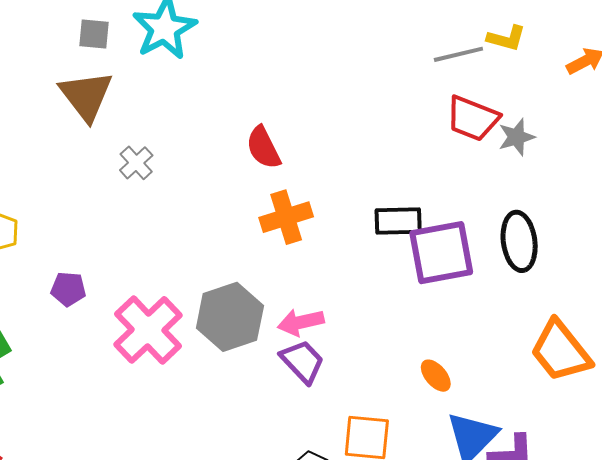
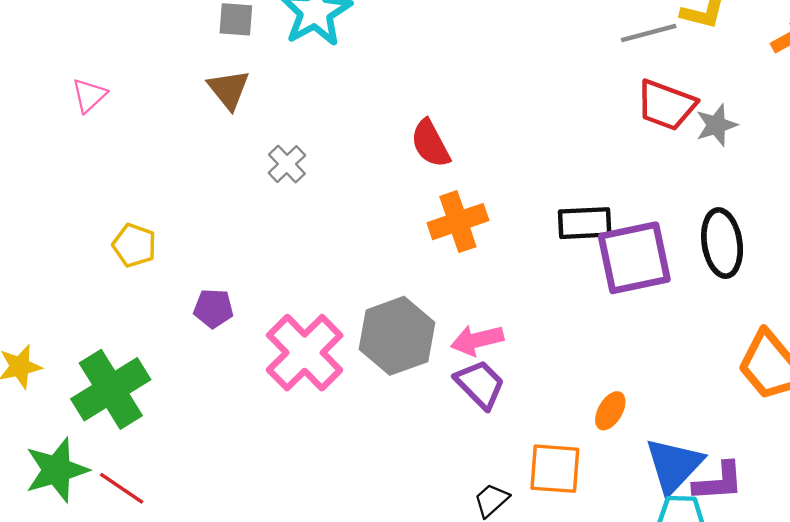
brown triangle: (86, 96) -> (229, 89), size x0.7
orange ellipse: (436, 376) -> (610, 411), moved, turned 72

